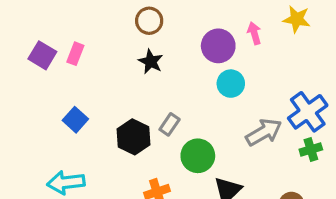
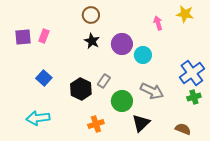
purple circle: (218, 46) -> (122, 44), moved
purple square: (42, 55) -> (23, 37), turned -36
gray arrow: (264, 132) -> (152, 91), moved, turned 55

